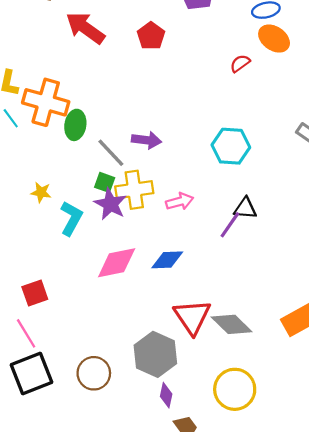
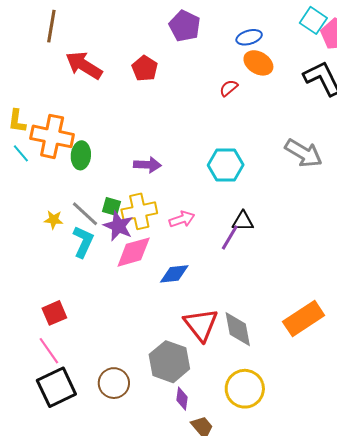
gray line: (111, 153) -> (85, 214), moved
pink diamond: (117, 263) -> (134, 252), moved
gray diamond: (232, 324) -> (238, 329), turned 39

